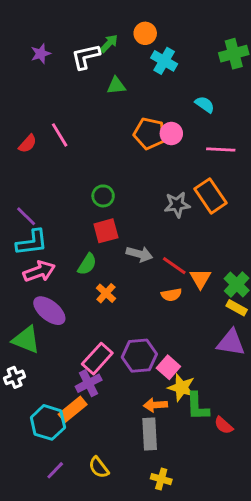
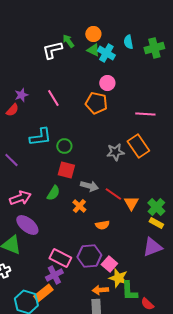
green arrow: (109, 43) -> (68, 41), turned -80
purple star: (41, 54) -> (21, 95), moved
green triangle: (116, 86) -> (93, 50), moved, turned 32
cyan semicircle: (205, 104) -> (128, 42), moved, turned -136
pink circle: (171, 133) -> (107, 83), moved
pink line: (60, 135) -> (53, 98), moved
red square: (106, 231) -> (66, 170), turned 30
cyan L-shape: (32, 242) -> (40, 137), moved
orange cross: (106, 293) -> (79, 206), moved
orange semicircle: (171, 295) -> (102, 225), moved
purple triangle: (231, 343) -> (152, 247), turned -30
pink rectangle: (97, 359) -> (60, 258), turned 75

